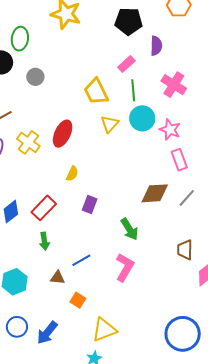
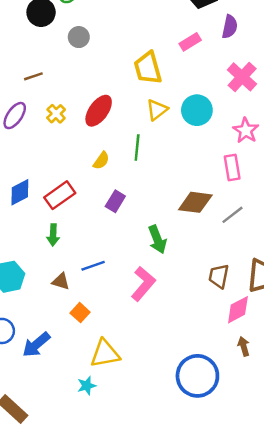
green line: (133, 90) -> (137, 148), moved
pink star: (170, 130) -> (246, 130), moved
yellow cross: (28, 142) -> (56, 114), size x0.7

